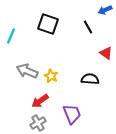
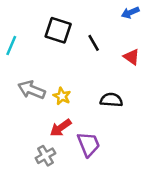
black line: (88, 27) -> (94, 43), moved
red triangle: (106, 53) -> (132, 57), moved
red arrow: (40, 101) -> (61, 128), moved

